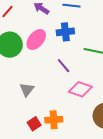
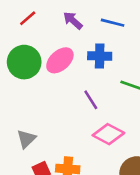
gray triangle: (27, 90) -> (26, 139), moved

